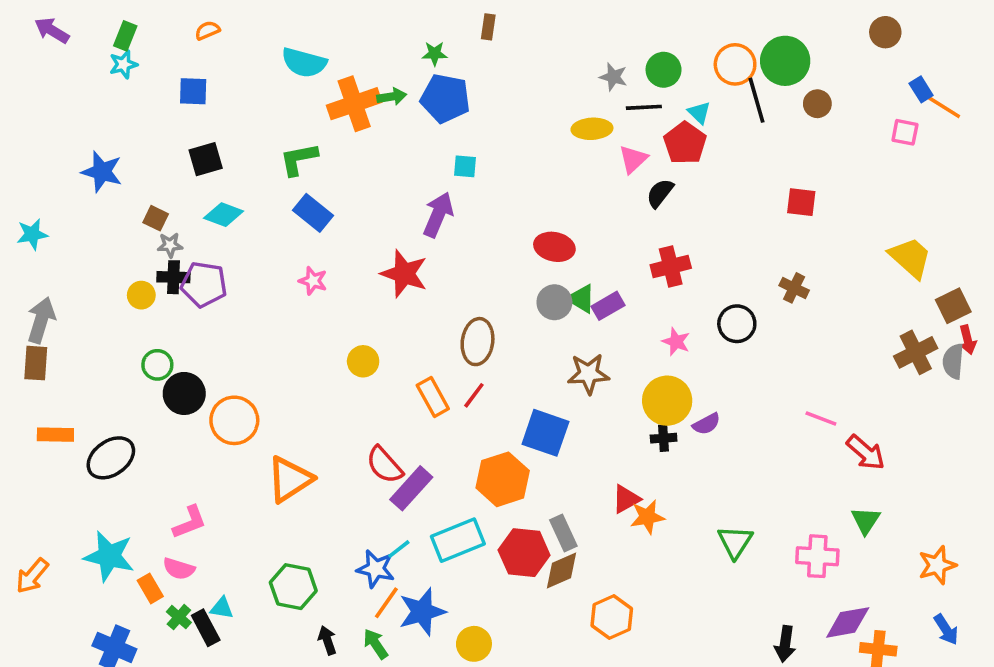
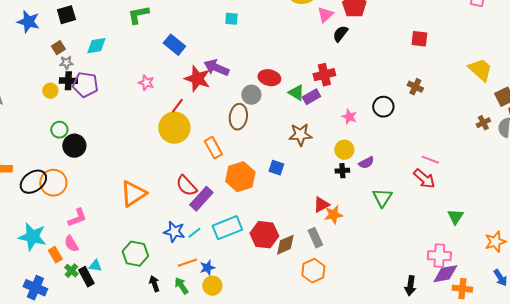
black square: (206, 159) -> (66, 15), moved
blue rectangle: (313, 213) -> (174, 45), moved
cyan diamond: (224, 215) -> (96, 46), turned -30
purple arrow: (438, 215) -> (216, 68), moved, turned -90
brown square: (156, 218) -> (58, 48), turned 32
red ellipse: (554, 247) -> (269, 78), moved
red cross: (671, 266) -> (324, 75), moved
gray circle: (554, 302) -> (251, 95), moved
brown cross: (916, 352) -> (483, 123), size x0.6
yellow circle: (363, 361) -> (174, 128), size x1.8
red line: (474, 395) -> (177, 106), moved
yellow circle: (667, 401) -> (344, 150), size x0.7
orange circle: (234, 420) -> (53, 183), moved
blue square: (545, 433) -> (276, 168), size x0.6
red arrow: (866, 452) -> (424, 179), moved
orange hexagon: (503, 479) -> (240, 177), moved
gray rectangle: (563, 533) -> (315, 238), moved
green triangle: (735, 542) -> (382, 198), moved
pink cross: (817, 556) -> (439, 256), moved
pink semicircle: (179, 569) -> (71, 244), turned 42
blue star: (376, 569) -> (174, 232), moved
orange line: (386, 603) -> (187, 263), turned 36
blue star: (422, 612) -> (207, 268), size x0.6
yellow circle: (474, 644) -> (212, 286), moved

